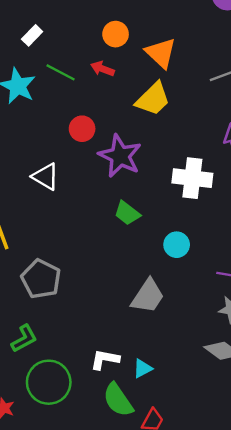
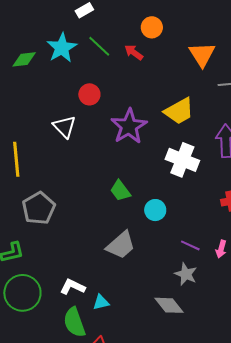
orange triangle: (161, 53) -> (202, 54), moved
yellow trapezoid: (153, 99) -> (179, 111), moved
red circle: (82, 129) -> (89, 94), moved
green trapezoid: (127, 213) -> (120, 191), moved

